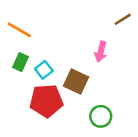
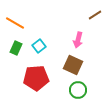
cyan square: (44, 70) -> (39, 46), moved
brown square: (76, 81) -> (73, 65), moved

